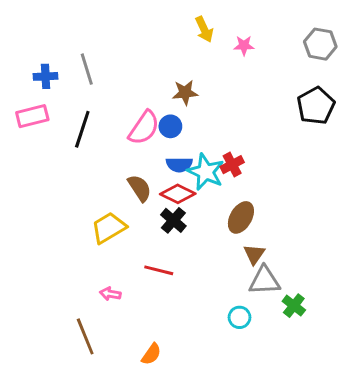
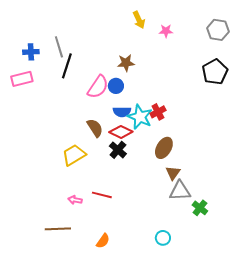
black line: (82, 129) -> (67, 66), moved
red line: (159, 270) -> (102, 195), moved
cyan circle: (239, 317) -> (163, 238), moved
brown line: (85, 336) -> (58, 229), turned -70

